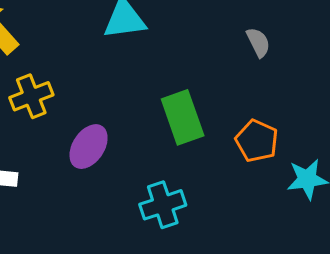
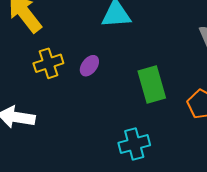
purple ellipse: (89, 147) -> (89, 66), moved, size x0.7

